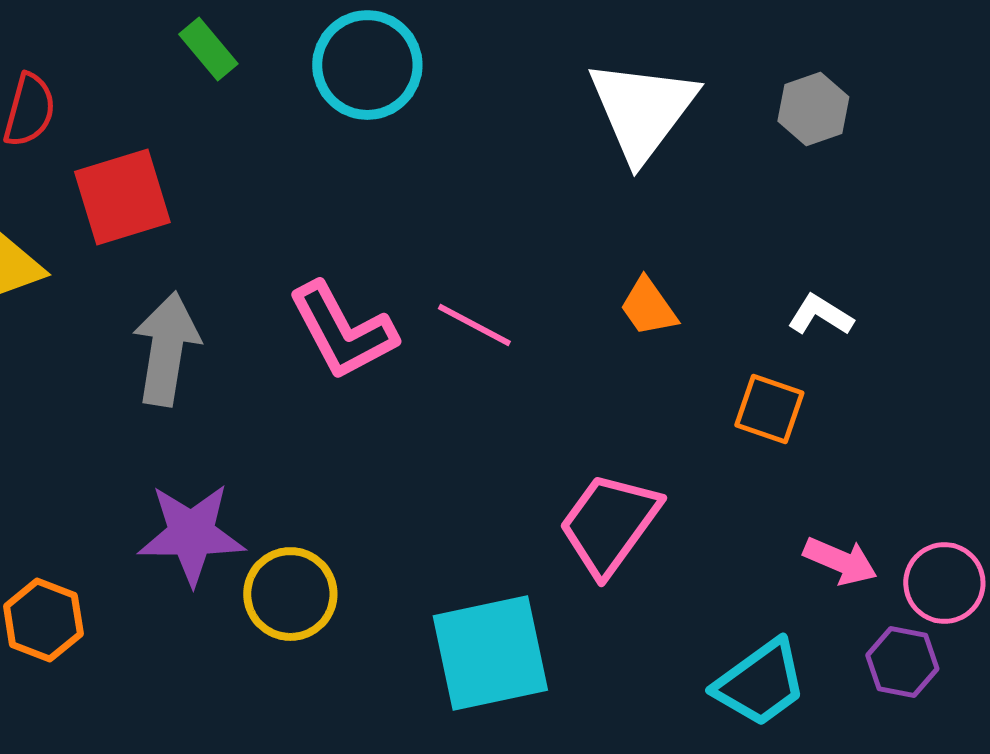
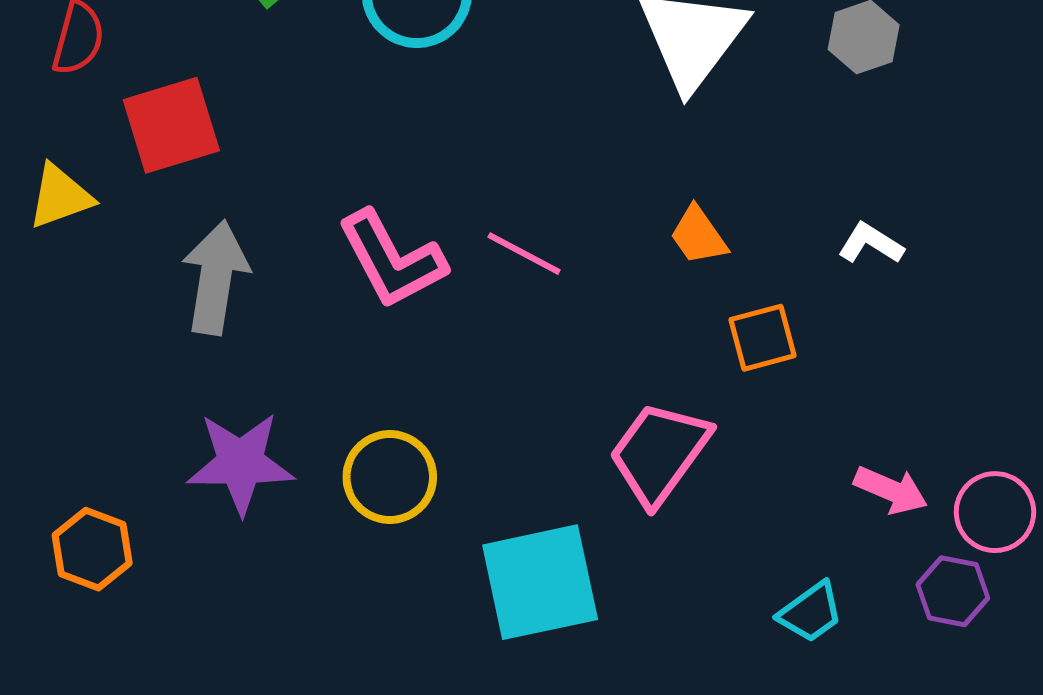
orange square: (769, 409) -> (763, 338), moved, turned -34
yellow circle: (290, 594) -> (390, 477), moved
cyan trapezoid: (760, 683) -> (811, 612), size x0.7

